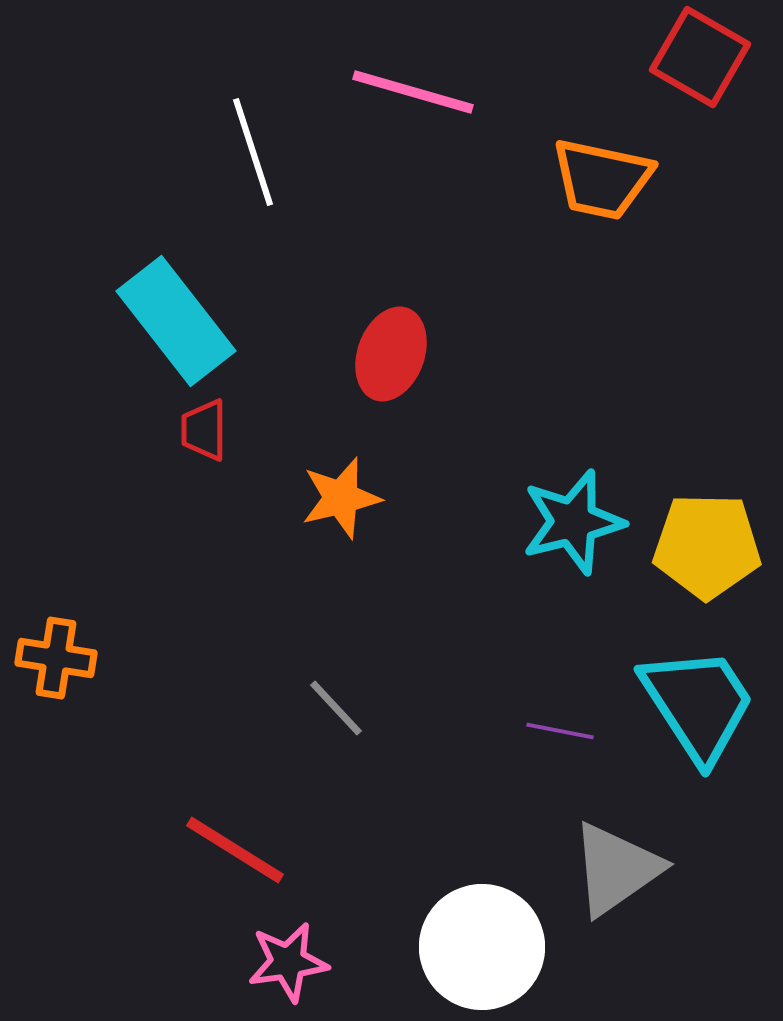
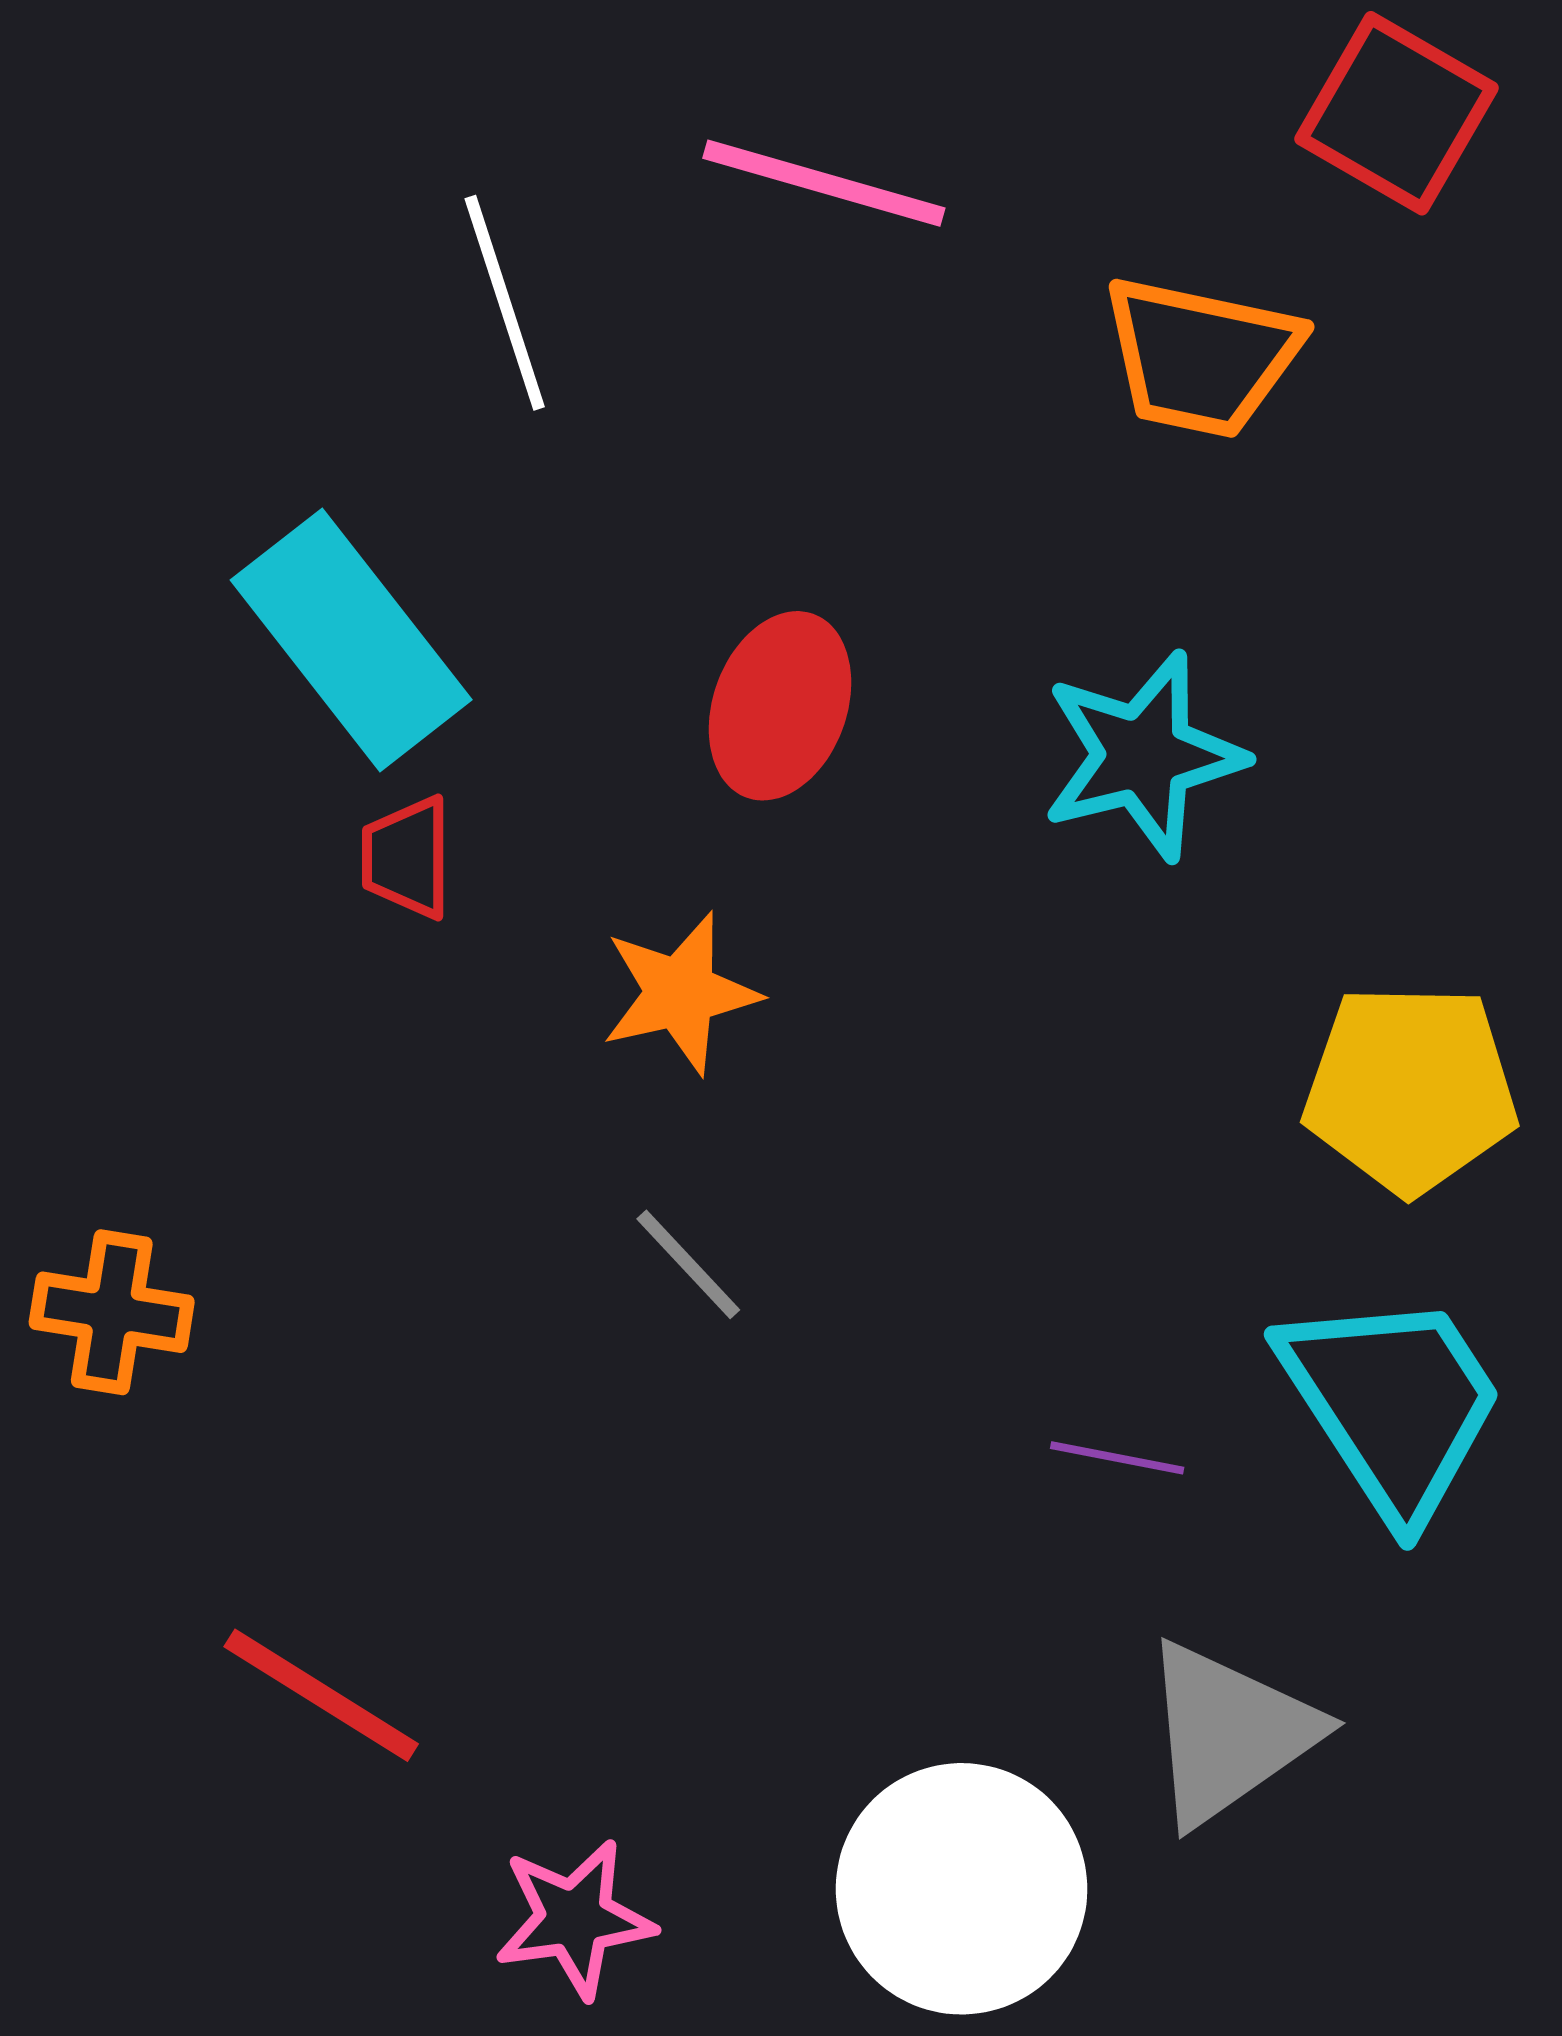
cyan star: (573, 522) -> (1143, 756), moved
gray line: (336, 708) -> (688, 1264), moved
red line: (235, 850) -> (321, 1695), moved

